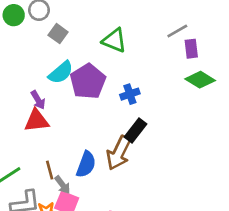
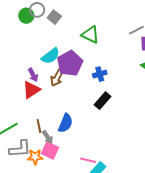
green circle: (14, 15) -> (26, 16), moved
gray square: (58, 34) -> (54, 17), moved
red triangle: (37, 121) -> (31, 90), turned -30
brown arrow: (119, 153) -> (57, 78), moved, size x0.7

